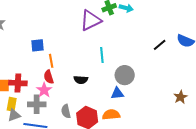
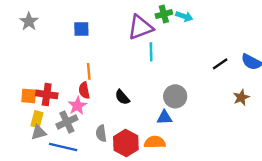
blue square: (37, 45) -> (81, 29), moved
cyan line: (102, 55) -> (151, 52), moved
black semicircle: (81, 80) -> (122, 97), turned 40
brown star: (180, 97) -> (241, 97), moved
gray cross: (37, 104) -> (67, 122), turned -30

